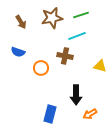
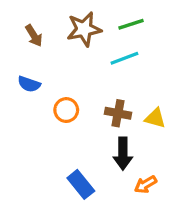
brown cross: (65, 56) -> (118, 113), moved
yellow triangle: (100, 66) -> (155, 118), moved
blue rectangle: (50, 114) -> (81, 184), turned -54

